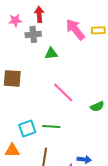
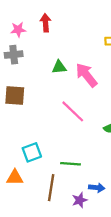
pink arrow: (75, 29) -> (86, 75), moved
gray cross: (33, 34) -> (14, 55), moved
green line: (51, 126) -> (70, 164), moved

